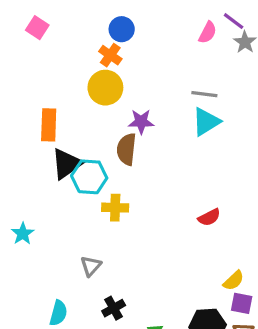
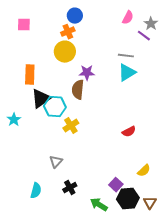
purple line: (234, 21) -> (144, 36), moved
pink square: (37, 28) -> (24, 25), moved, turned -32
orange cross: (110, 55) -> (68, 32), turned 32
yellow cross: (115, 208) -> (71, 126), turned -35
cyan star: (23, 234) -> (14, 120), moved
purple square: (242, 303) -> (116, 185), moved, turned 32

